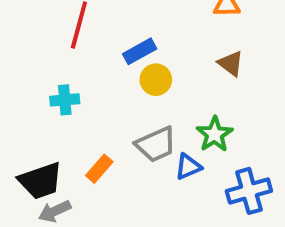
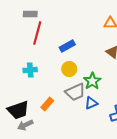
yellow circle: (156, 80) -> (69, 69), moved
green star: (215, 134) -> (92, 81), moved

